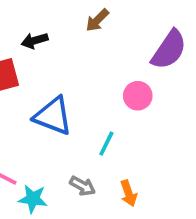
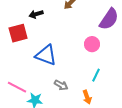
cyan line: (106, 144) -> (96, 75), moved
gray arrow: (83, 186) -> (61, 85), moved

